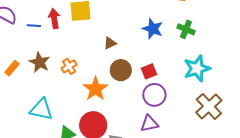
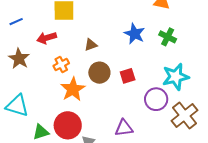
red arrow: (54, 19) -> (47, 38), moved, turned -102
blue line: (34, 26) -> (16, 22), turned -32
orange cross: (69, 66) -> (61, 65), moved
purple circle: (154, 95) -> (156, 99), moved

